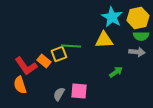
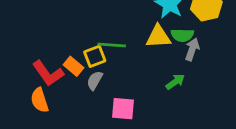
green semicircle: (141, 36) -> (182, 35), moved
gray arrow: (137, 52) -> (192, 49), moved, turned -77
gray semicircle: (59, 94) -> (95, 80), moved

